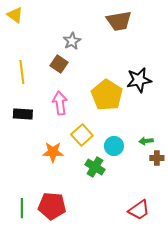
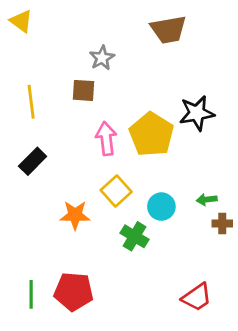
brown square: (59, 64) -> (84, 90), turned -30
pink arrow: (60, 103) -> (106, 139), moved
black rectangle: (23, 114) -> (33, 161), turned -48

